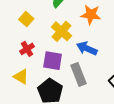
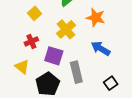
blue arrow: (87, 48) -> (101, 48), moved

